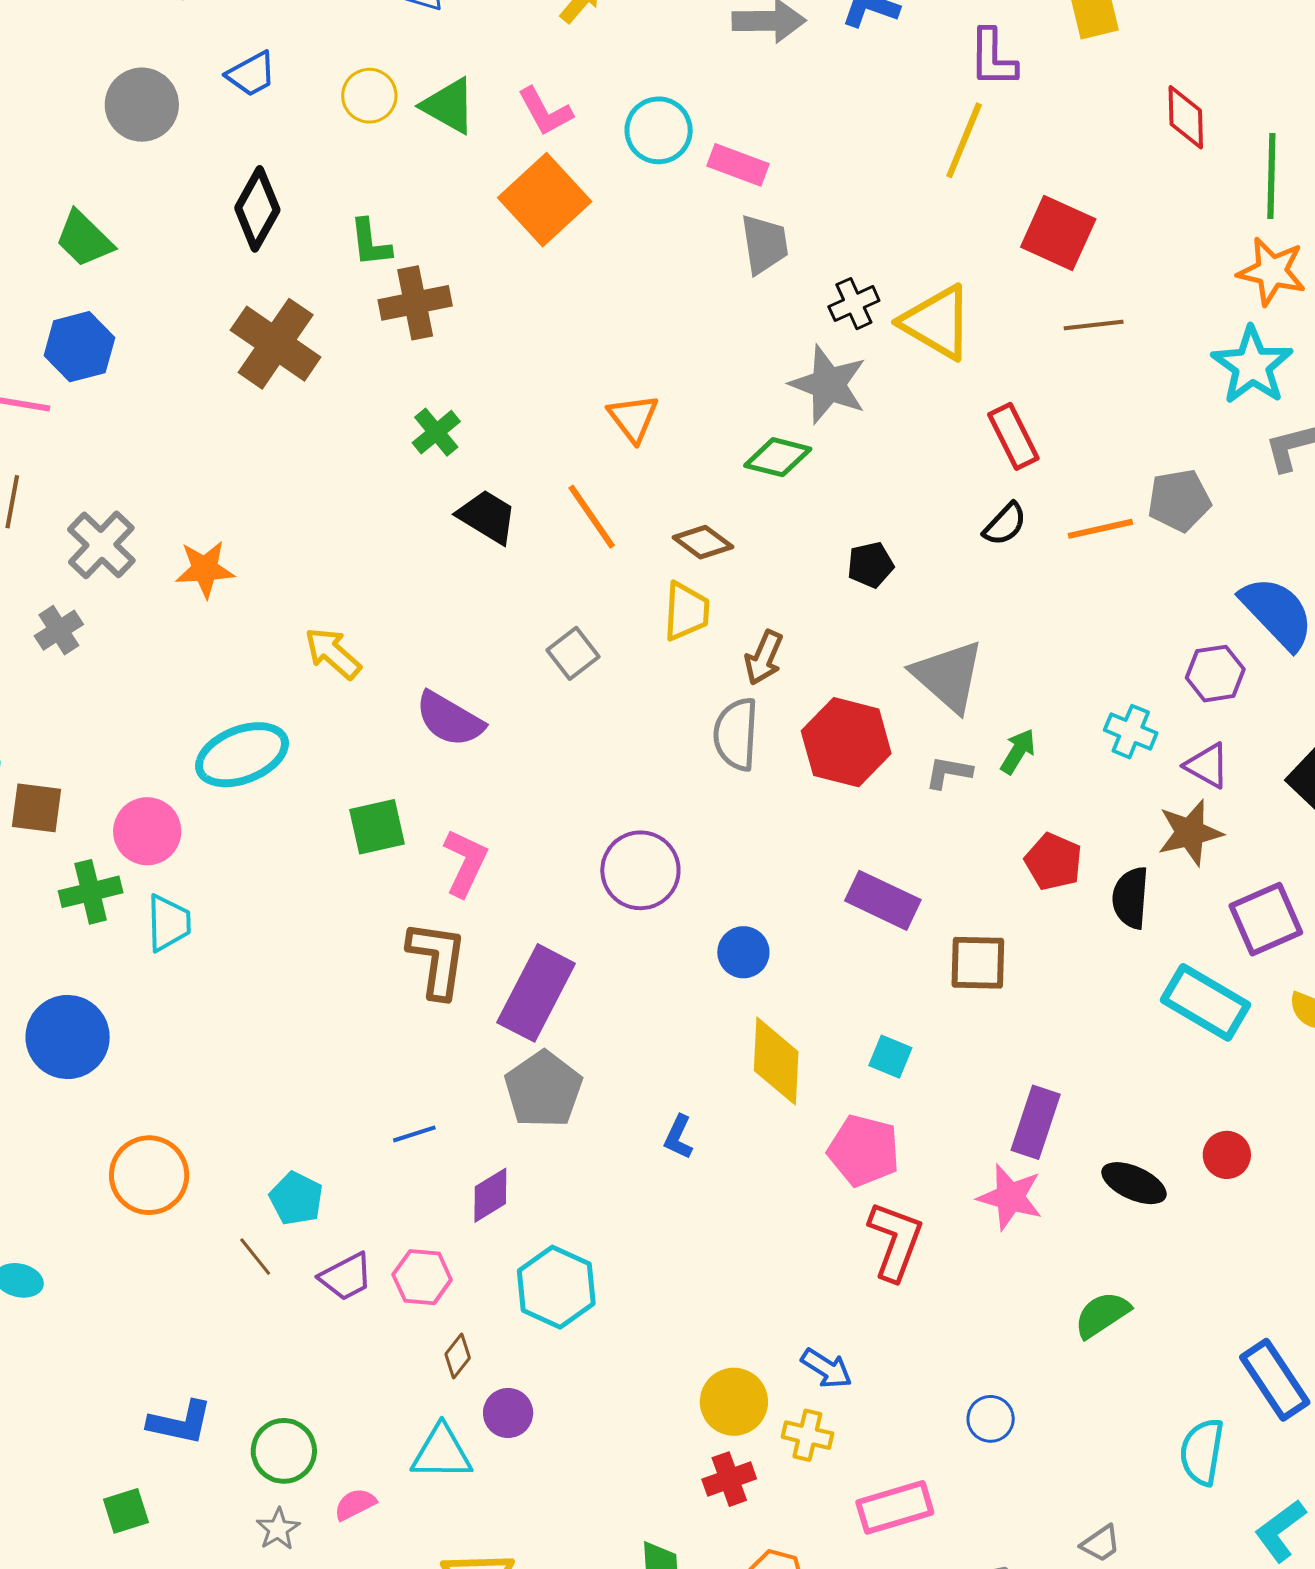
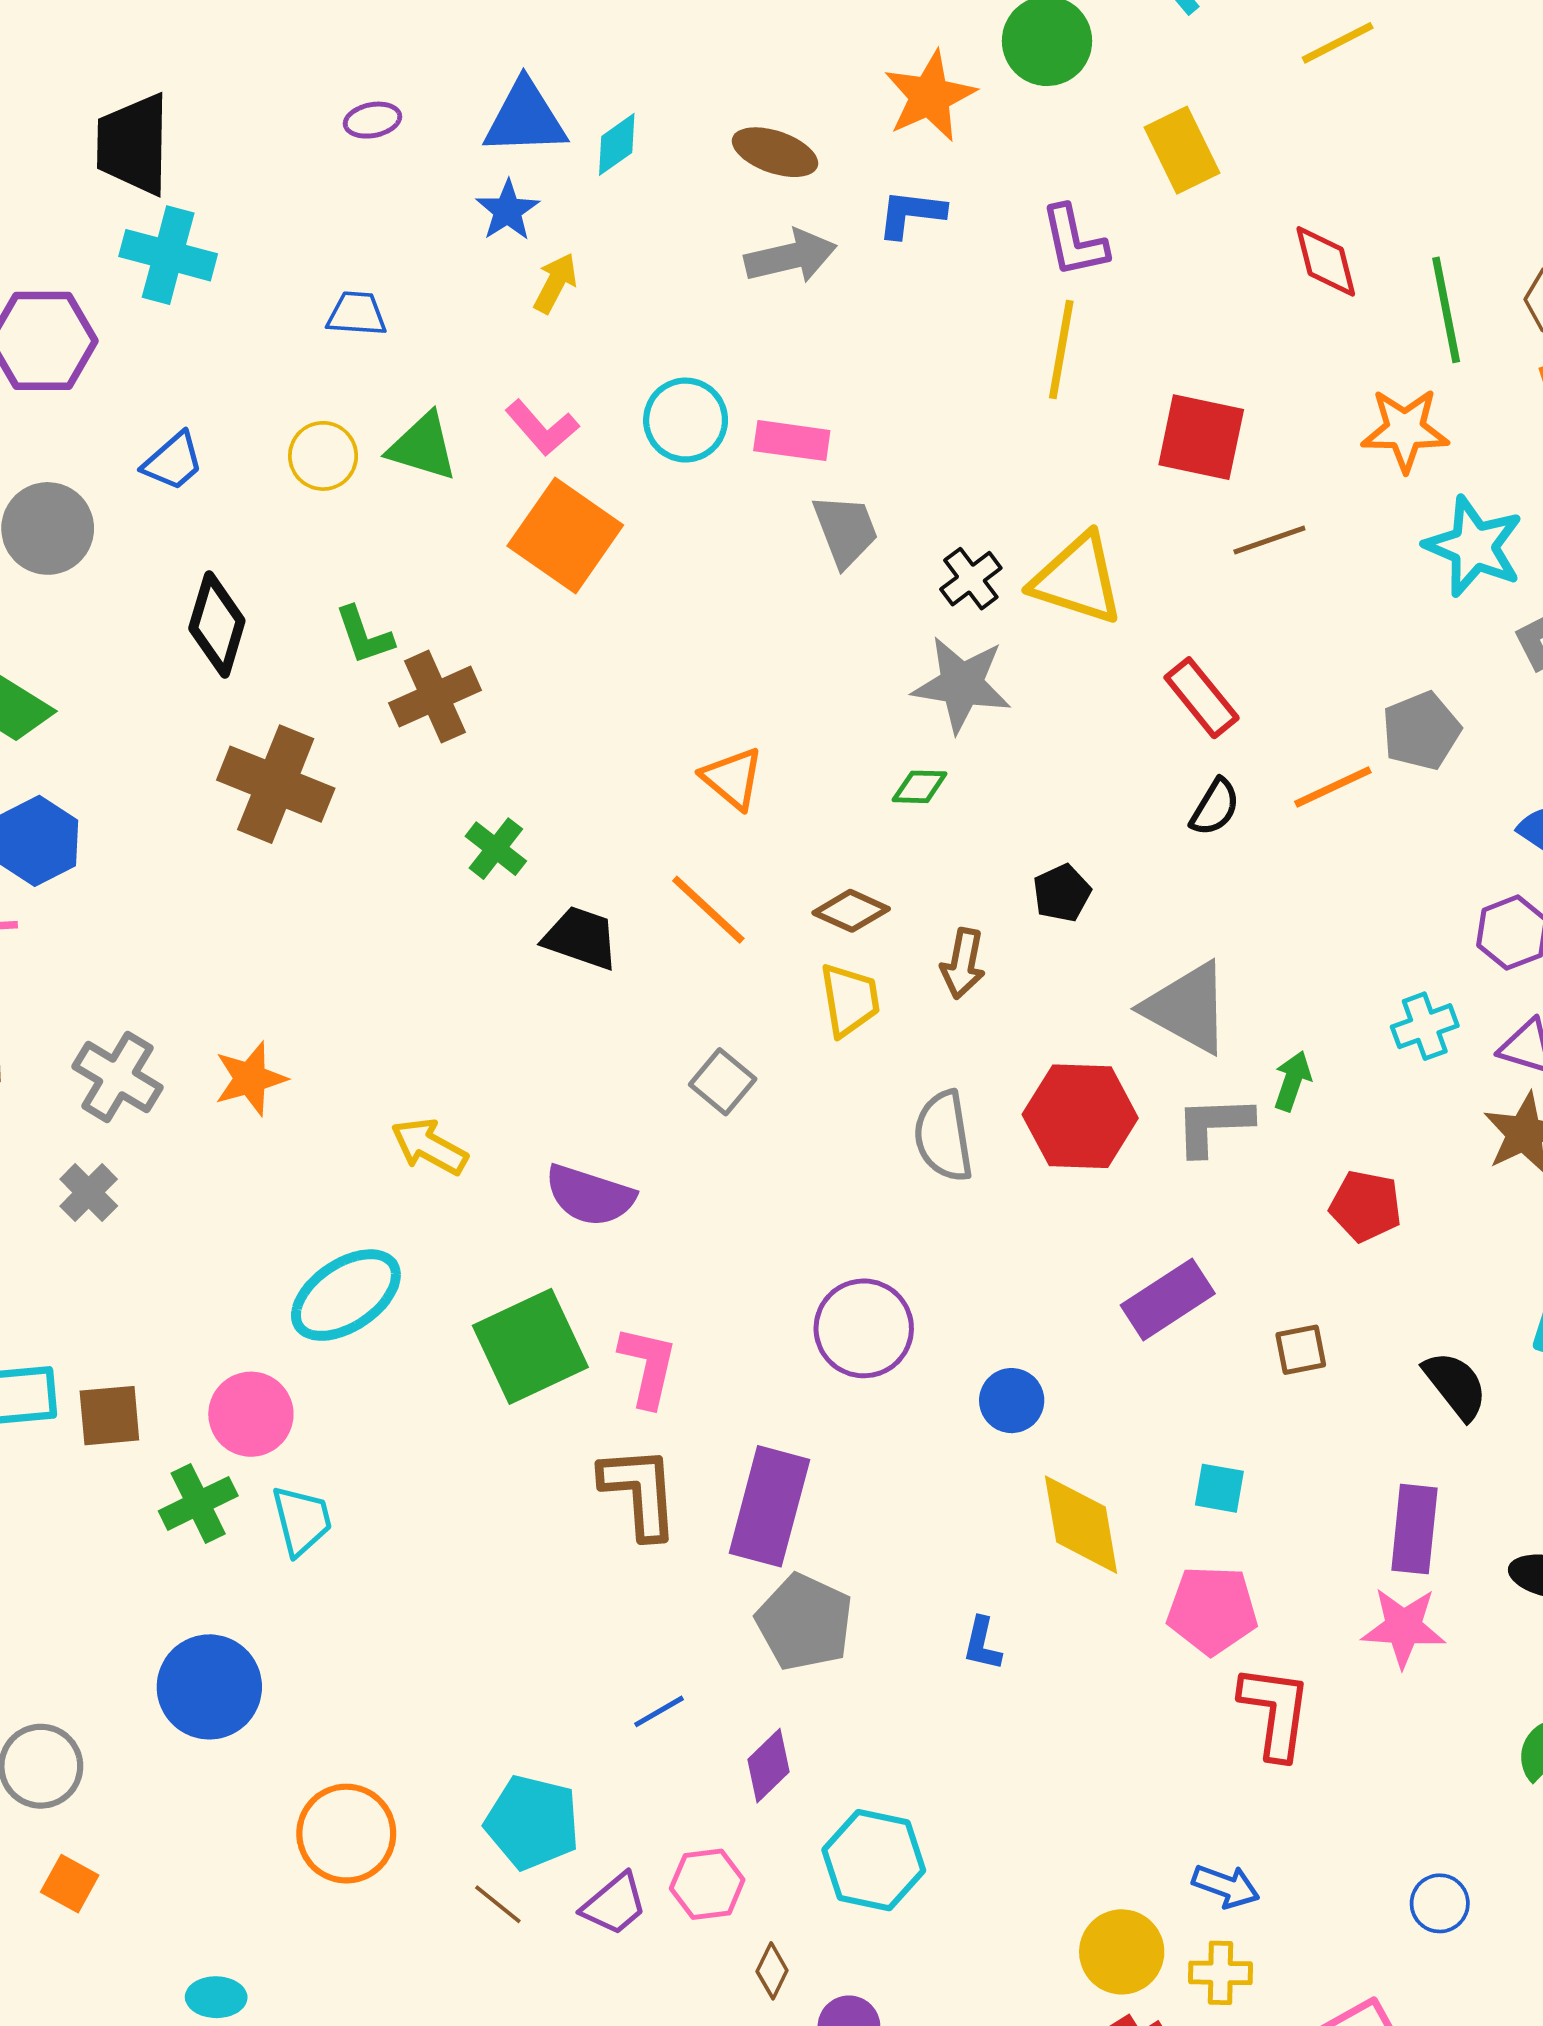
orange star: (1272, 271) -> (1405, 430), moved
green diamond: (778, 457) -> (920, 787), size x0.7
brown arrow: (764, 658) -> (963, 964), moved
cyan cross: (1131, 732) -> (1425, 1026), turned -30
gray L-shape: (949, 772) -> (1213, 1125), size x1.4
green square: (377, 827) -> (530, 1346), size x1.5
black semicircle: (1131, 898) -> (1455, 1385), moved, turned 150
purple rectangle: (883, 900) -> (1168, 1299), turned -46
brown square: (978, 963) -> (1301, 1350), size x0.7
cyan pentagon: (296, 1199) -> (532, 1822), size x1.4

